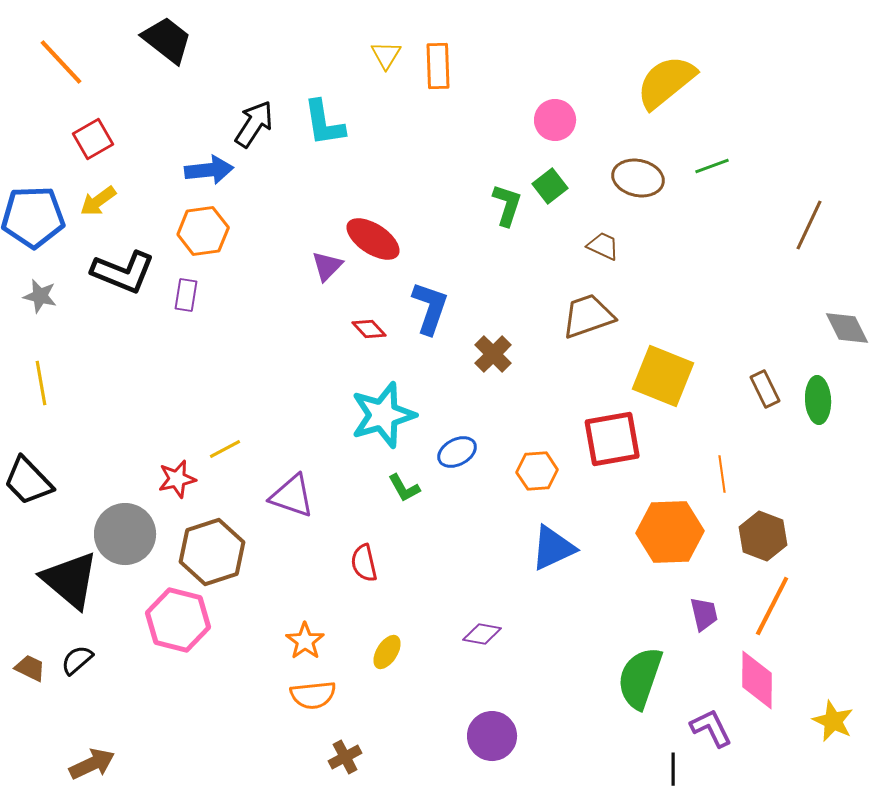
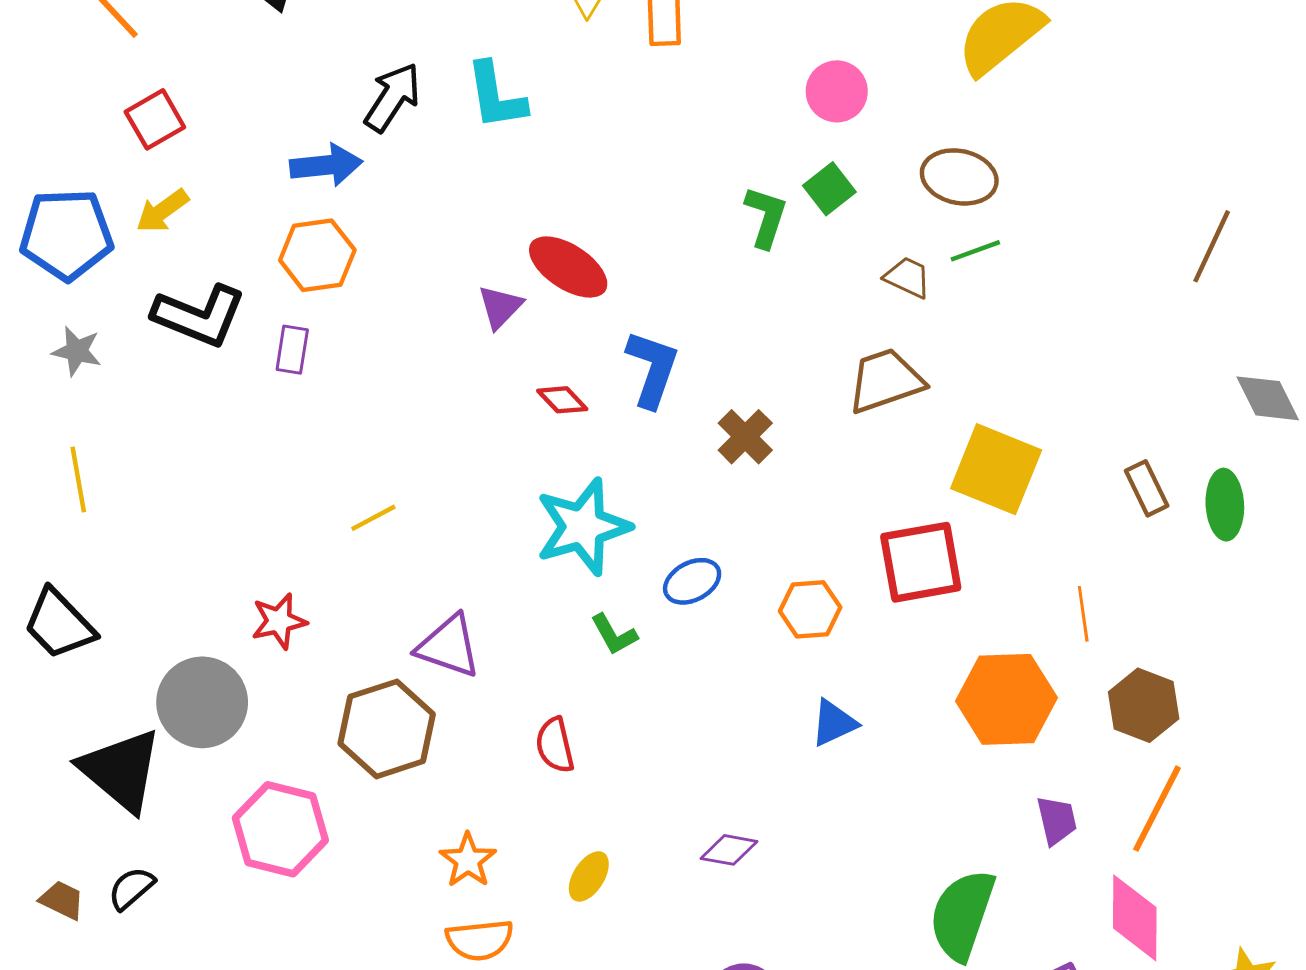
green line: (712, 166) -> (975, 251), moved
yellow line: (225, 449) -> (373, 518), moved
blue triangle: (553, 548) -> (834, 723), size x0.7
brown hexagon: (212, 552) -> (387, 729), moved

